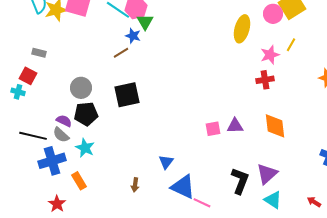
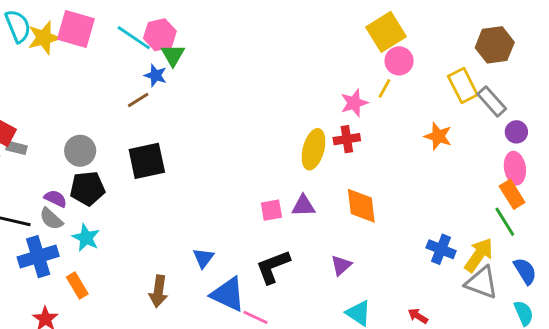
pink circle: (273, 14) -> (399, 61), moved
yellow ellipse: (242, 29) -> (314, 149), moved
gray rectangle: (39, 53) -> (16, 148), moved
purple triangle: (267, 174) -> (341, 265), moved, size x0.7
black L-shape: (240, 181) -> (273, 267), moved, turned -132
brown arrow: (135, 185) -> (158, 291), size x1.5

